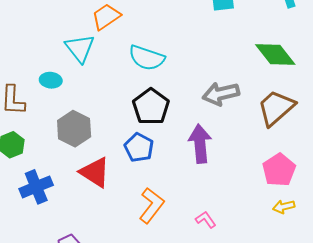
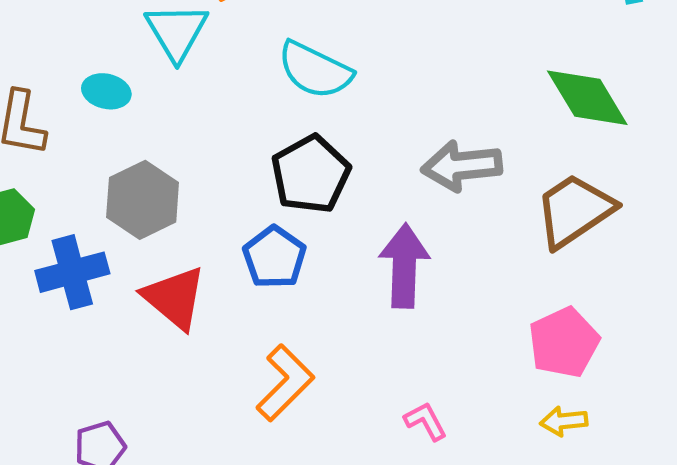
blue cross: (36, 187) -> (72, 272), moved
pink L-shape: (206, 220) -> (426, 421), moved

